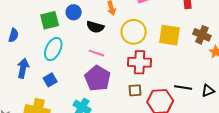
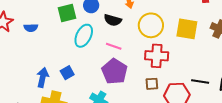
blue semicircle: (13, 35) -> (31, 28), turned 72
cyan ellipse: (53, 49) -> (84, 36), moved
blue arrow: (23, 68) -> (43, 77), moved

